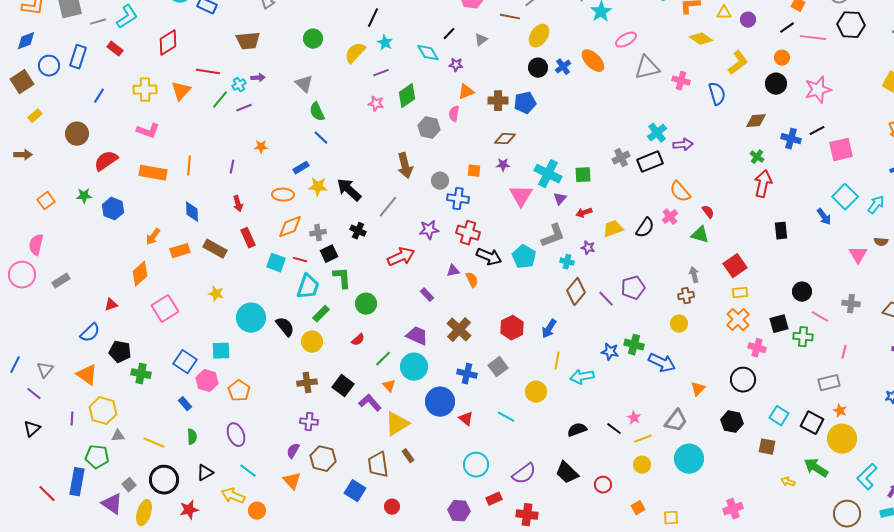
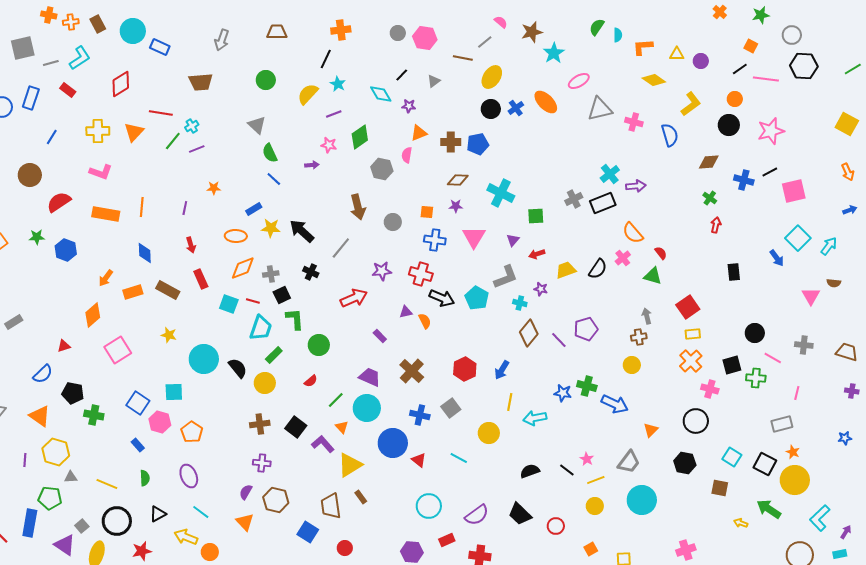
purple arrow: (258, 78) -> (312, 165), moved
cyan cross: (548, 174) -> (501, 193), moved
red arrow: (763, 184) -> (716, 225), size x0.6
blue cross: (458, 199) -> (435, 240), moved

